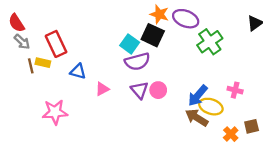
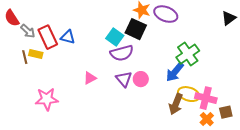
gray arrow: (22, 42) -> (28, 31), moved
green cross: (210, 42) -> (188, 54), moved
blue triangle: (78, 71) -> (68, 37), moved
pink cross: (235, 90) -> (206, 98), moved, size x1.5
blue arrow: (198, 96) -> (175, 72), moved
brown arrow: (197, 118) -> (176, 104), turned -100

